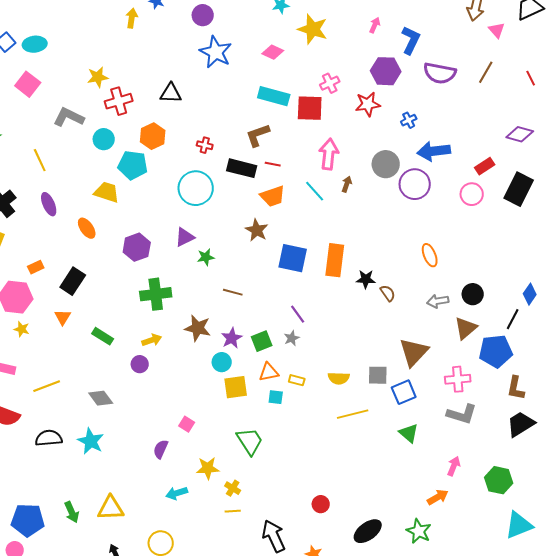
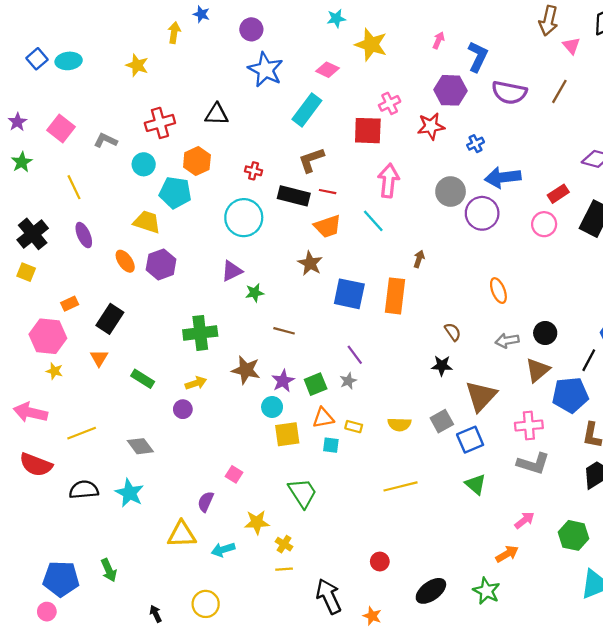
yellow star: (98, 77) -> (137, 65), moved, turned 30
pink square: (28, 84) -> (61, 128), moved
cyan rectangle: (274, 96) -> (307, 110), moved, turned -68
gray L-shape: (69, 117) -> (106, 140), size x0.7
brown arrow: (347, 184) -> (419, 259), moved
purple hexagon: (137, 247) -> (161, 264), moved
black star: (366, 279) -> (442, 366), moved
gray square: (378, 375) -> (442, 421), turned -30
yellow line: (353, 414) -> (400, 486), moved
pink arrow: (454, 466) -> (525, 520), turned 30
yellow triangle: (111, 508) -> (182, 534), moved

